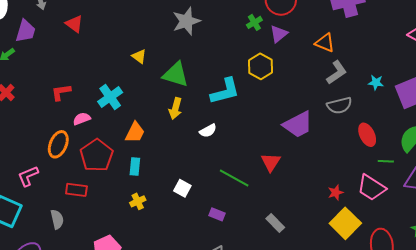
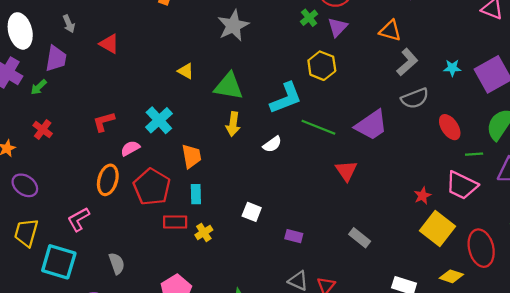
orange trapezoid: (135, 132) -> (191, 156), turned -30
green line: (234, 178) -> (318, 127), moved
red rectangle: (76, 190) -> (175, 222), moved

